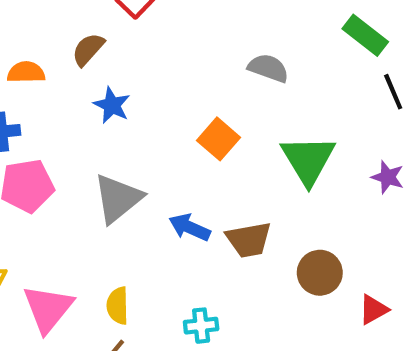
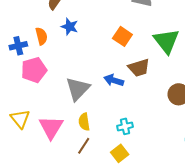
orange semicircle: (26, 72) -> (41, 36), moved, turned 84
gray triangle: (118, 198) -> (78, 89), moved
brown trapezoid: (249, 240) -> (139, 68), moved

